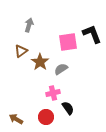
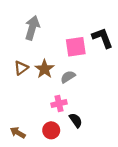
gray arrow: (29, 25) -> (32, 28), size x1.5
brown triangle: (21, 51) -> (21, 68), moved

